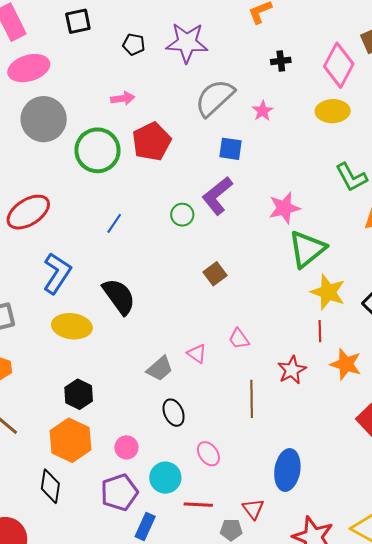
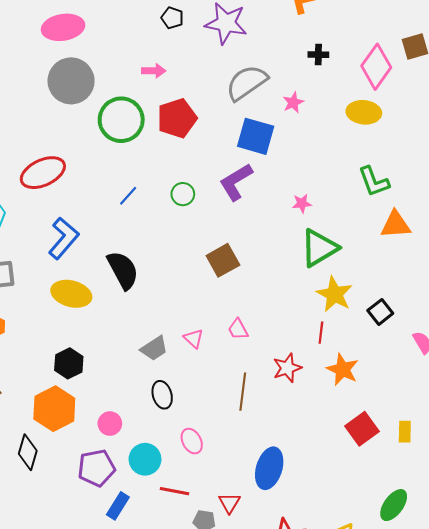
blue square: (231, 149) -> (256, 136), size x1.5
pink star: (284, 208) -> (302, 203), size x0.6
green circle: (182, 215) -> (183, 194), moved
brown square: (215, 274) -> (223, 260), size x1.4

